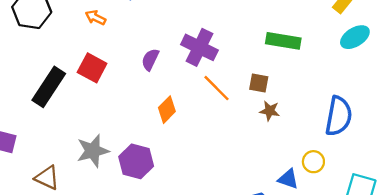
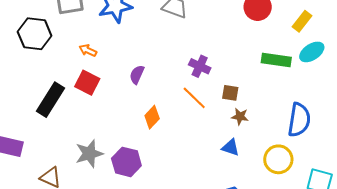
orange arrow: (95, 18) -> (88, 50), moved
green rectangle: (283, 41) -> (276, 60), moved
purple cross: (199, 47) -> (200, 66), moved, size x0.7
yellow circle: (313, 162) -> (278, 159), size x1.5
blue triangle: (288, 179) -> (231, 147), moved

